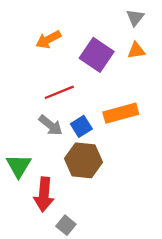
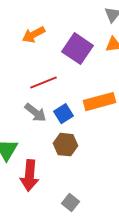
brown hexagon: (83, 160) -> (66, 145), size x0.7
gray square: (66, 225) -> (70, 203), moved

